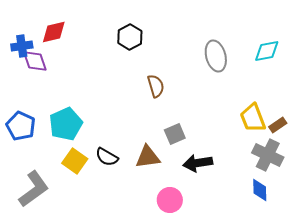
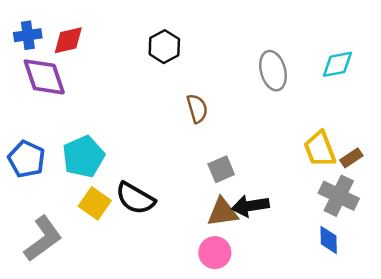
blue cross: (22, 46) -> (28, 35), moved
purple diamond: (35, 61) -> (44, 77), size x1.4
black semicircle: (107, 157) -> (135, 198), size x1.4
brown triangle: (148, 157) -> (222, 212), moved

